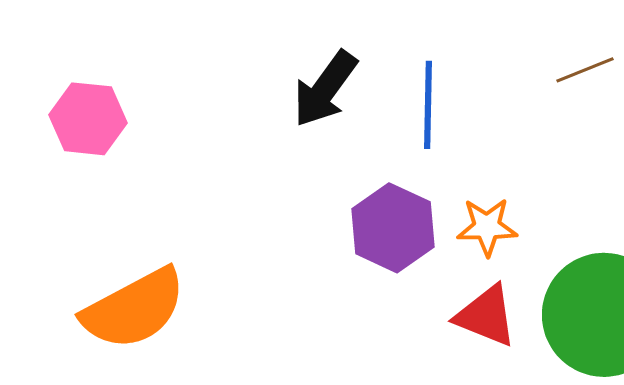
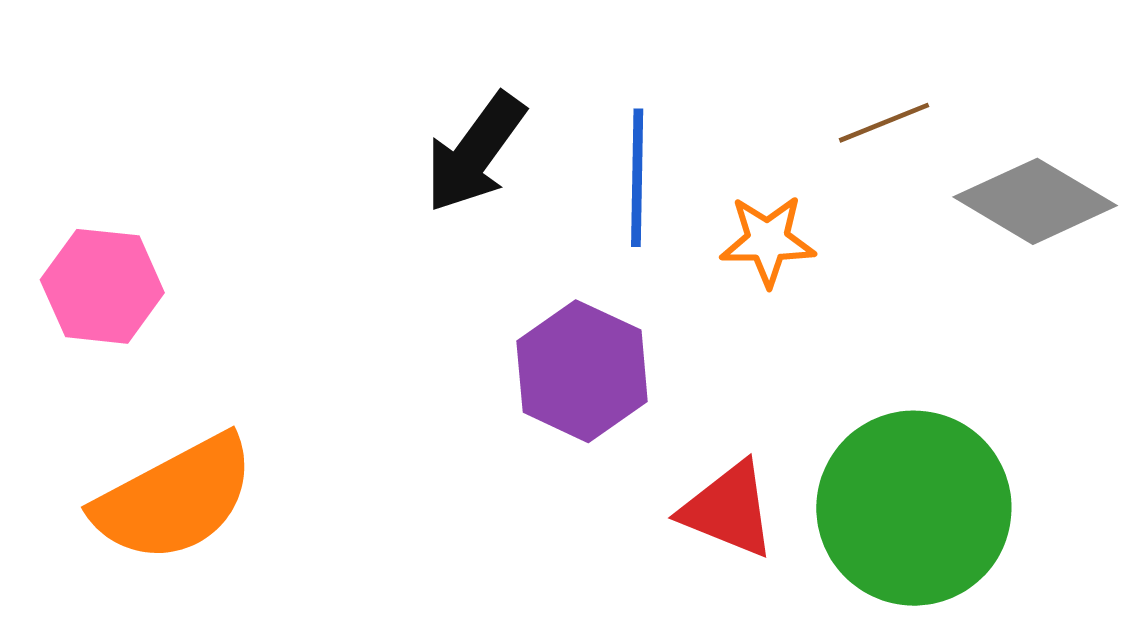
pink hexagon: (88, 119) -> (102, 286), moved
orange star: (487, 227) -> (768, 241), moved

